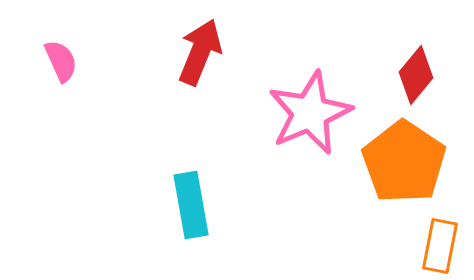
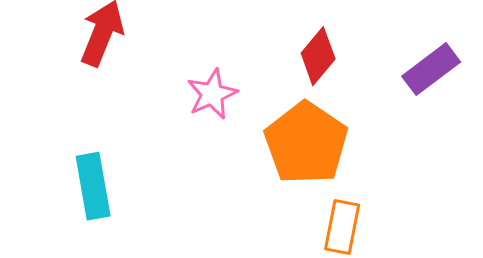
pink star: (310, 113) -> (212, 94), size x0.6

